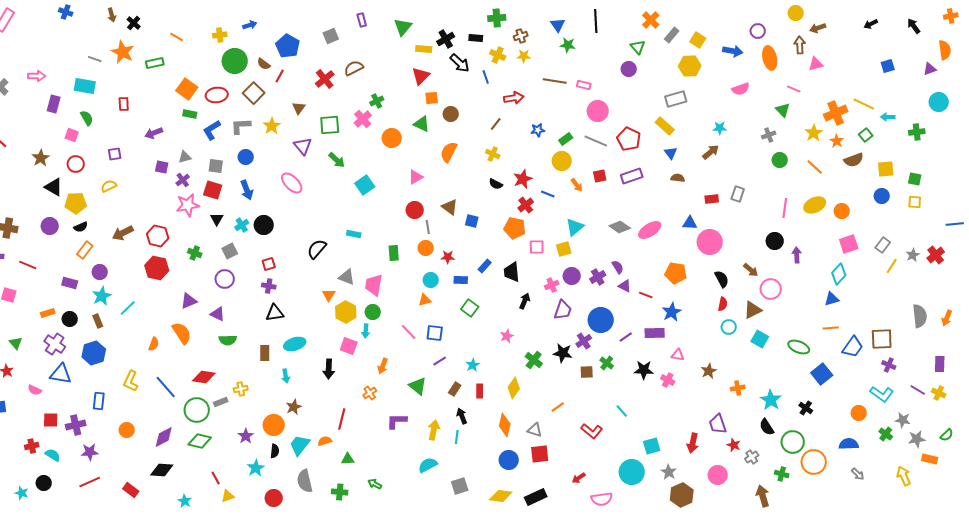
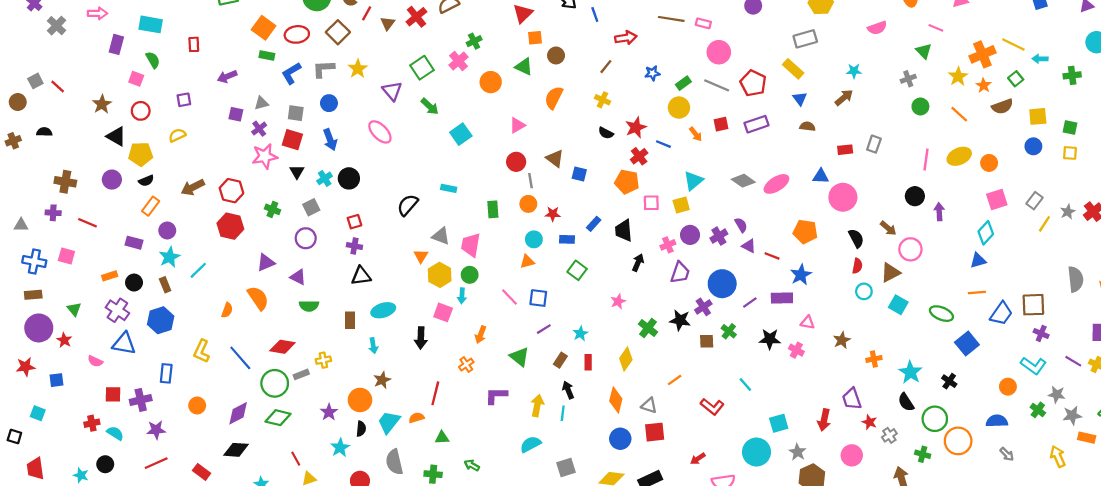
brown triangle: (299, 108) -> (388, 23), moved
green square: (330, 125) -> (422, 68), turned -30

